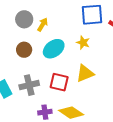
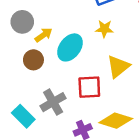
yellow arrow: (43, 24) -> (44, 35), moved, turned 40

